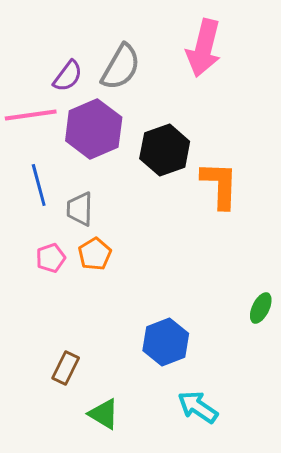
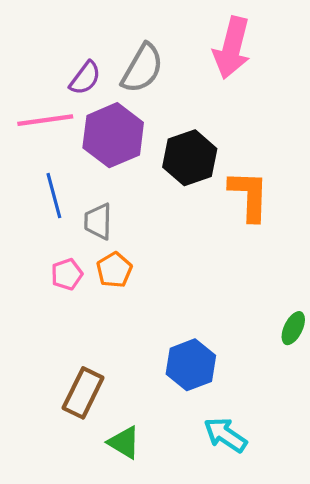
brown rectangle: (66, 368) -> (83, 393), size x1.4

